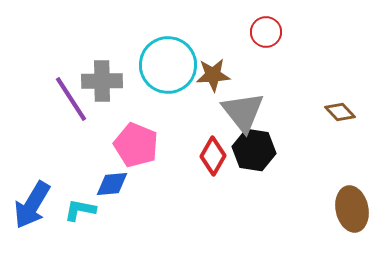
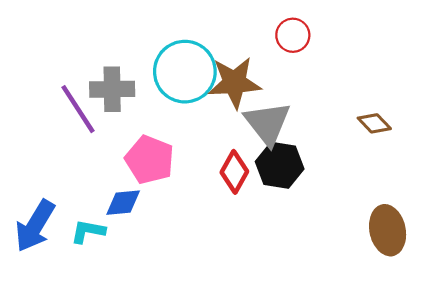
brown star: (213, 75) -> (234, 83), size x1.4

